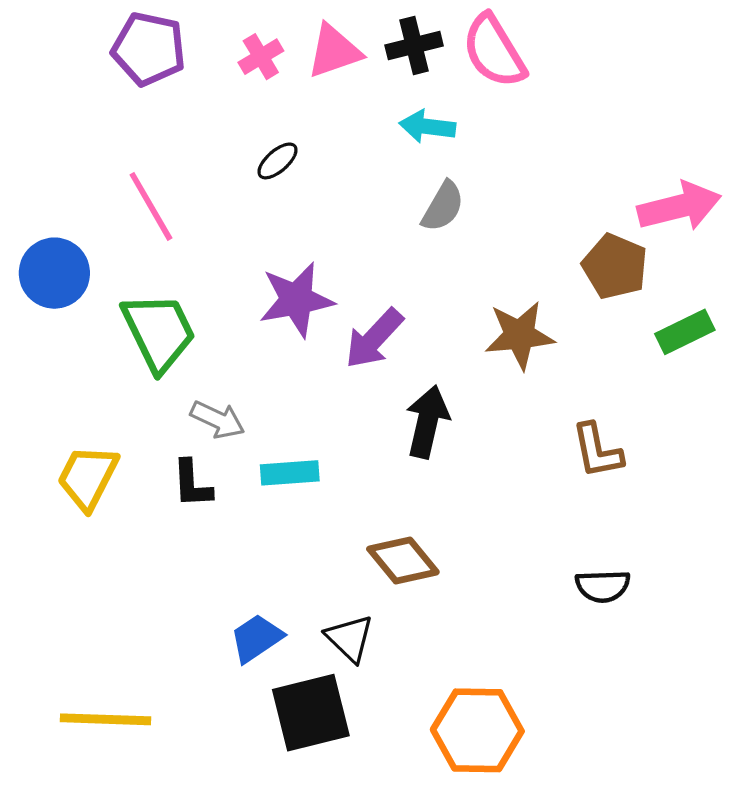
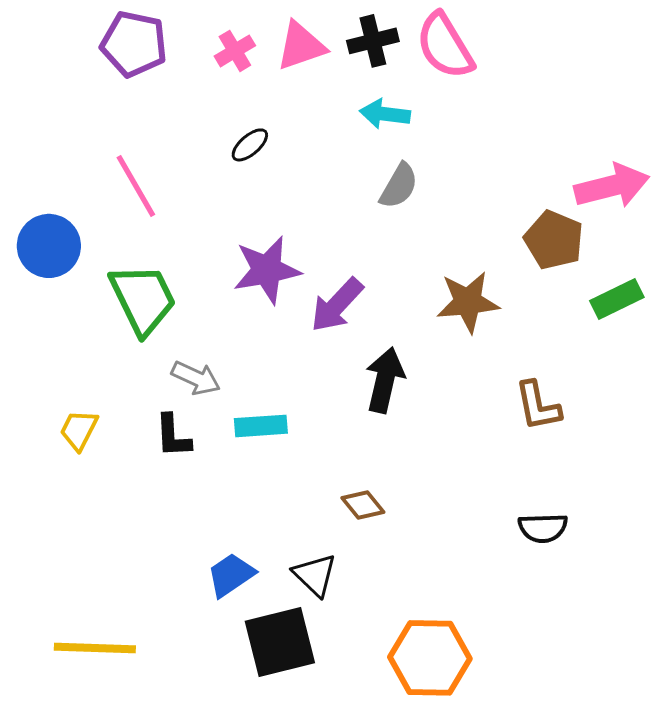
yellow trapezoid: (88, 477) -> (79, 430), size x0.7
brown diamond: (403, 561) -> (363, 505), size x0.7

